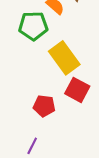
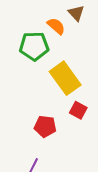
red square: (77, 90) -> (78, 110), size x0.7

